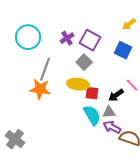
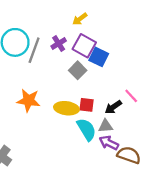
yellow arrow: (129, 24) -> (80, 19), moved
blue square: (123, 50) -> (99, 57), moved
gray line: (45, 69) -> (34, 50), moved
yellow ellipse: (78, 84) -> (66, 108), moved

